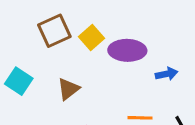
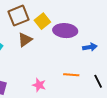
brown triangle: (68, 89) -> (25, 40), moved

